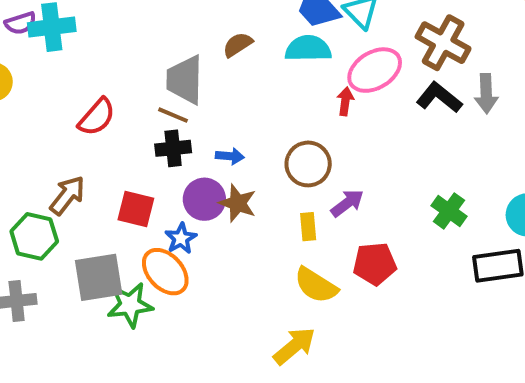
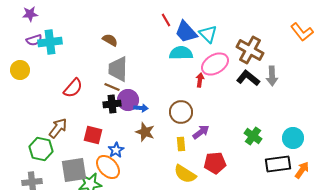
brown semicircle: (238, 45) -> (110, 40), moved, turned 63
purple circle: (204, 199) -> (128, 100), moved

